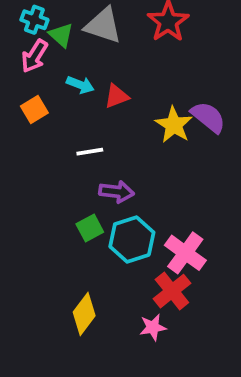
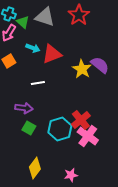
red triangle: (117, 96) -> (52, 54), size x1.5
purple arrow: (117, 192) -> (24, 108), moved
green square: (90, 228) -> (29, 128), moved, turned -32
red cross: (172, 291) -> (81, 120), moved

